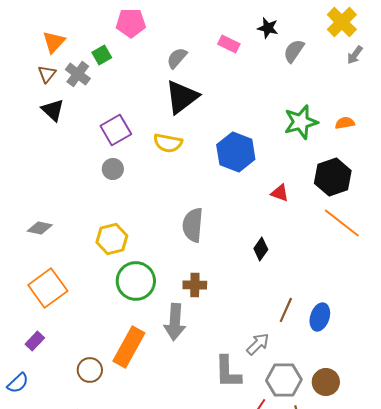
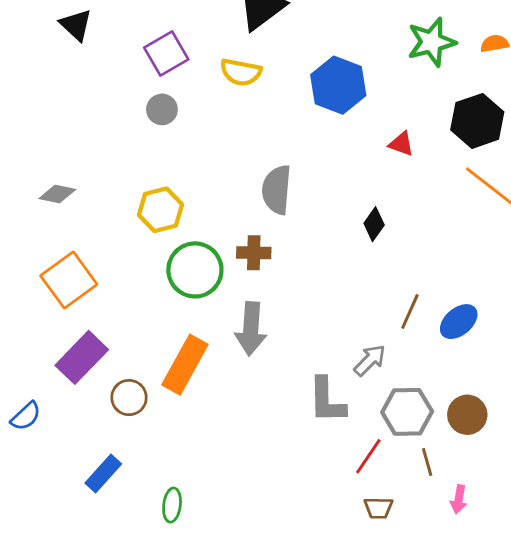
brown cross: (195, 285) -> (254, 253), moved
blue ellipse: (320, 317) -> (459, 322), turned 32
purple rectangle: (35, 341) -> (82, 357), moved, size x1.8

